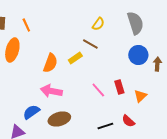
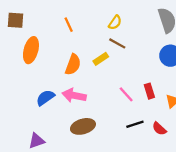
yellow semicircle: (98, 24) -> (115, 22), moved
orange line: (26, 25) -> (69, 25), moved
blue semicircle: (31, 112) -> (45, 98), moved
black line: (105, 126) -> (135, 124), moved

